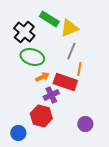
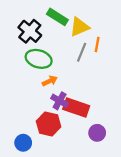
orange line: (79, 69) -> (97, 45), moved
red rectangle: (65, 82) -> (76, 107), moved
purple cross: (51, 95) -> (60, 101), turned -35

